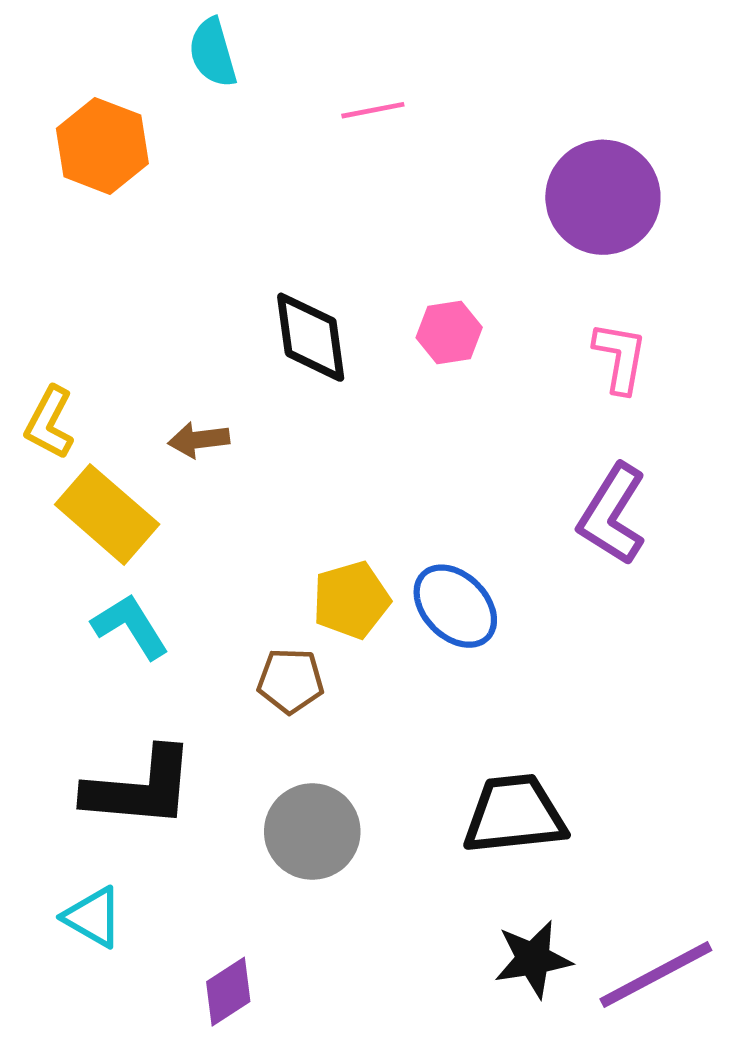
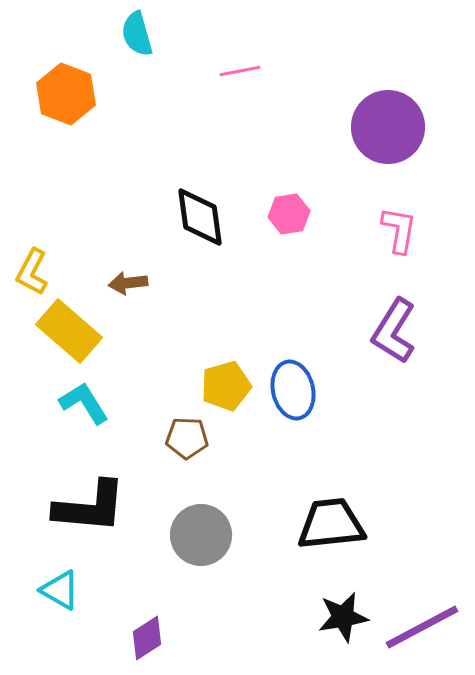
blue ellipse: (455, 606) -> (293, 390), turned 32

